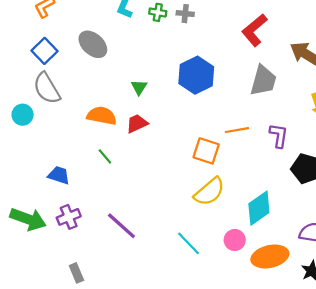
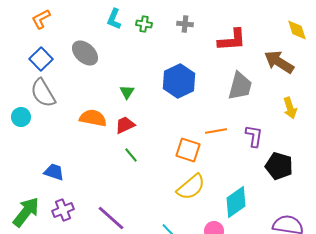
gray cross: (185, 14) -> (185, 24), moved
red L-shape: (254, 30) -> (232, 40), turned -144
green line: (105, 156) -> (131, 155), moved
green arrow: (28, 219) -> (26, 212), turned -72

